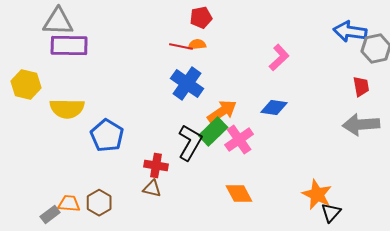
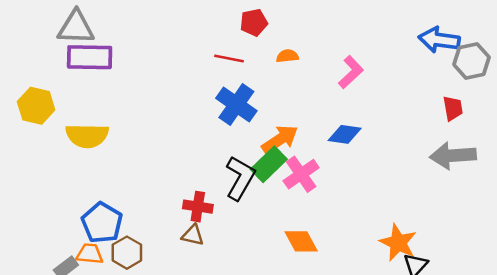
orange semicircle: (197, 45) -> (287, 56), moved
blue pentagon: (107, 136) -> (102, 223), moved

